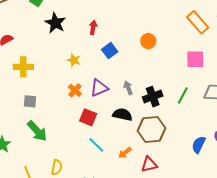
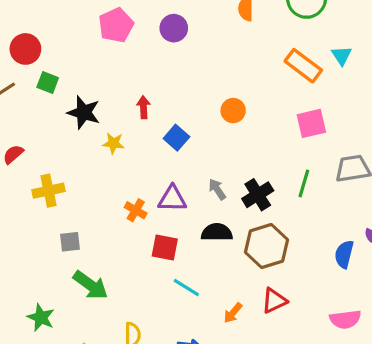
yellow star: (74, 60) -> (114, 143), moved
purple triangle: (99, 88) -> (172, 199), turned 36
orange arrow: (125, 153) -> (233, 313), moved

